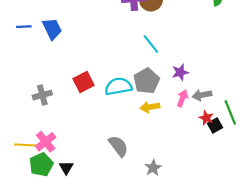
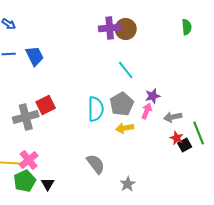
red square: (84, 82) -> (46, 105), moved
cyan semicircle: (118, 86) -> (96, 109), turned 100
gray cross: (42, 95) -> (26, 117), size x1.4
pink arrow: (182, 98) -> (147, 111), moved

